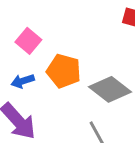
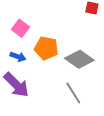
blue arrow: (23, 81) -> (18, 57), turned -140

